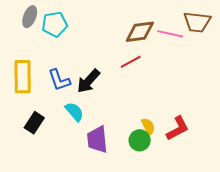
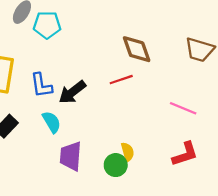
brown diamond: (140, 32) -> (137, 49), turned 68
pink line: (170, 34) -> (183, 108), moved
red L-shape: (178, 129) -> (185, 154), moved

